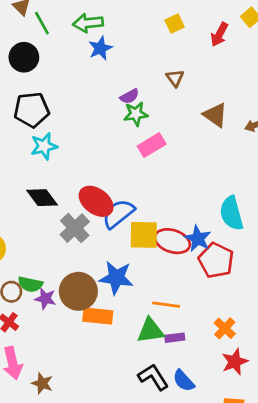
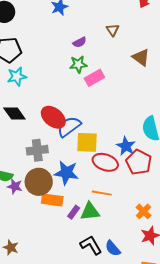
green star: (136, 114) -> (78, 64), moved
gray cross: (75, 228) -> (37, 150), moved, turned 35
red ellipse: (172, 241) -> (105, 162), moved
purple rectangle: (175, 338) -> (74, 212), moved, turned -48

